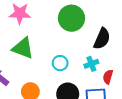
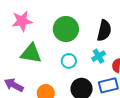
green circle: (72, 18) -> (66, 29), moved

